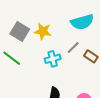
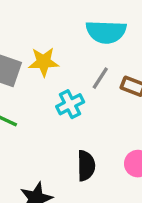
cyan semicircle: (82, 22) -> (106, 32), turned 30

